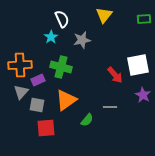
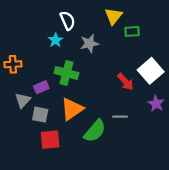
green rectangle: (144, 19) -> (132, 31), moved
orange cross: (20, 65) -> (13, 64), moved, size x0.7
white square: (138, 65) -> (151, 71), turned -30
green semicircle: (87, 120) -> (95, 131), size x1.6

